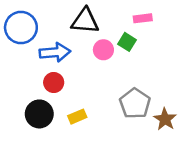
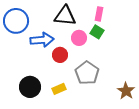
pink rectangle: (143, 18) -> (99, 14), moved, turned -72
red circle: (54, 83) -> (60, 55), moved
gray pentagon: (135, 103) -> (87, 73), moved

